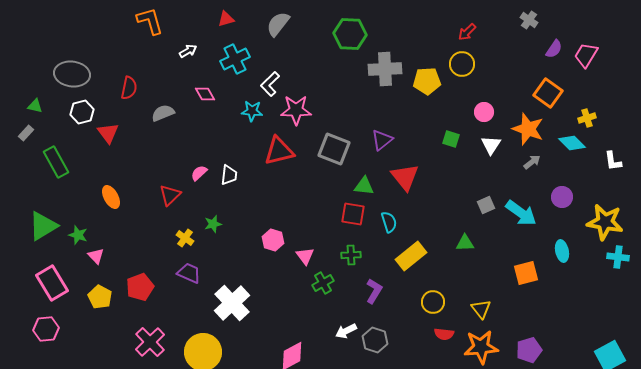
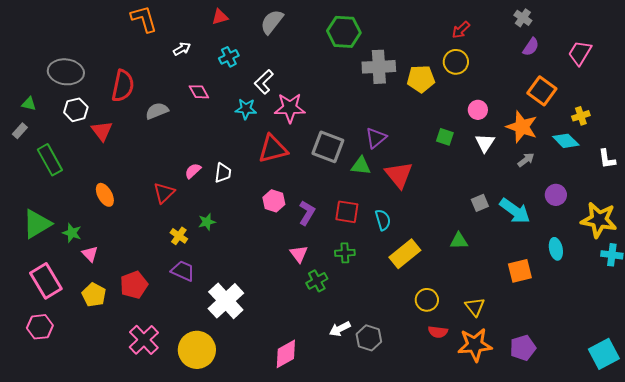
purple semicircle: (554, 49) -> (531, 47), moved
cyan cross: (235, 59) -> (229, 57), size x0.7
red semicircle: (129, 88) -> (123, 86), size x1.4
green triangle: (364, 186) -> (361, 166), moved
pink hexagon: (273, 240) -> (274, 201), moved
purple L-shape: (374, 291) -> (307, 213), moved

